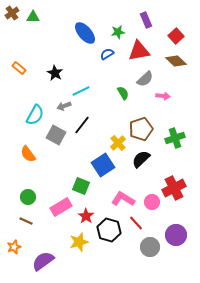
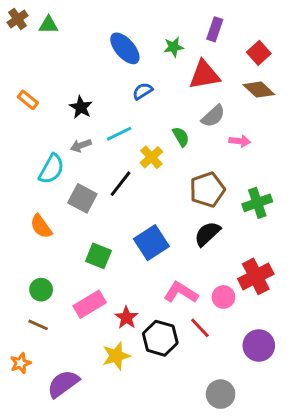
purple rectangle: (146, 20) -> (215, 29), turned 42
blue semicircle: (107, 54) -> (143, 91), moved
gray arrow: (64, 106) -> (81, 145), moved
yellow cross: (118, 143) -> (151, 157), moved
green square: (81, 186) -> (98, 256), moved
gray circle: (150, 247) -> (221, 394), moved

